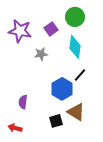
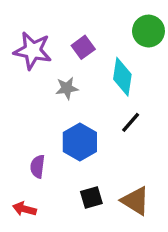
green circle: (75, 17) -> (148, 31), moved
blue hexagon: (62, 89) -> (80, 142), moved
brown triangle: (76, 112) -> (135, 201), moved

